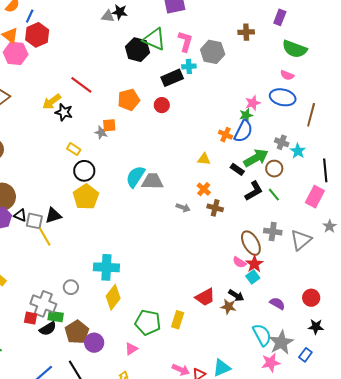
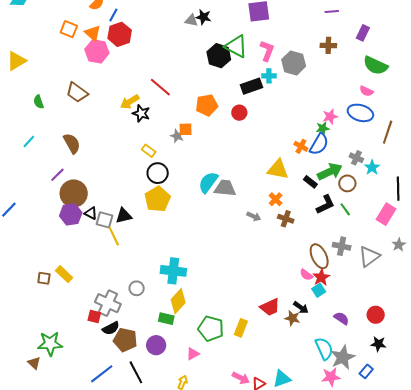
yellow triangle: (204, 159) -> (278, 169), size x1.6
green rectangle: (56, 317) -> (166, 319), moved
brown pentagon: (77, 332) -> (125, 340), moved, turned -30

